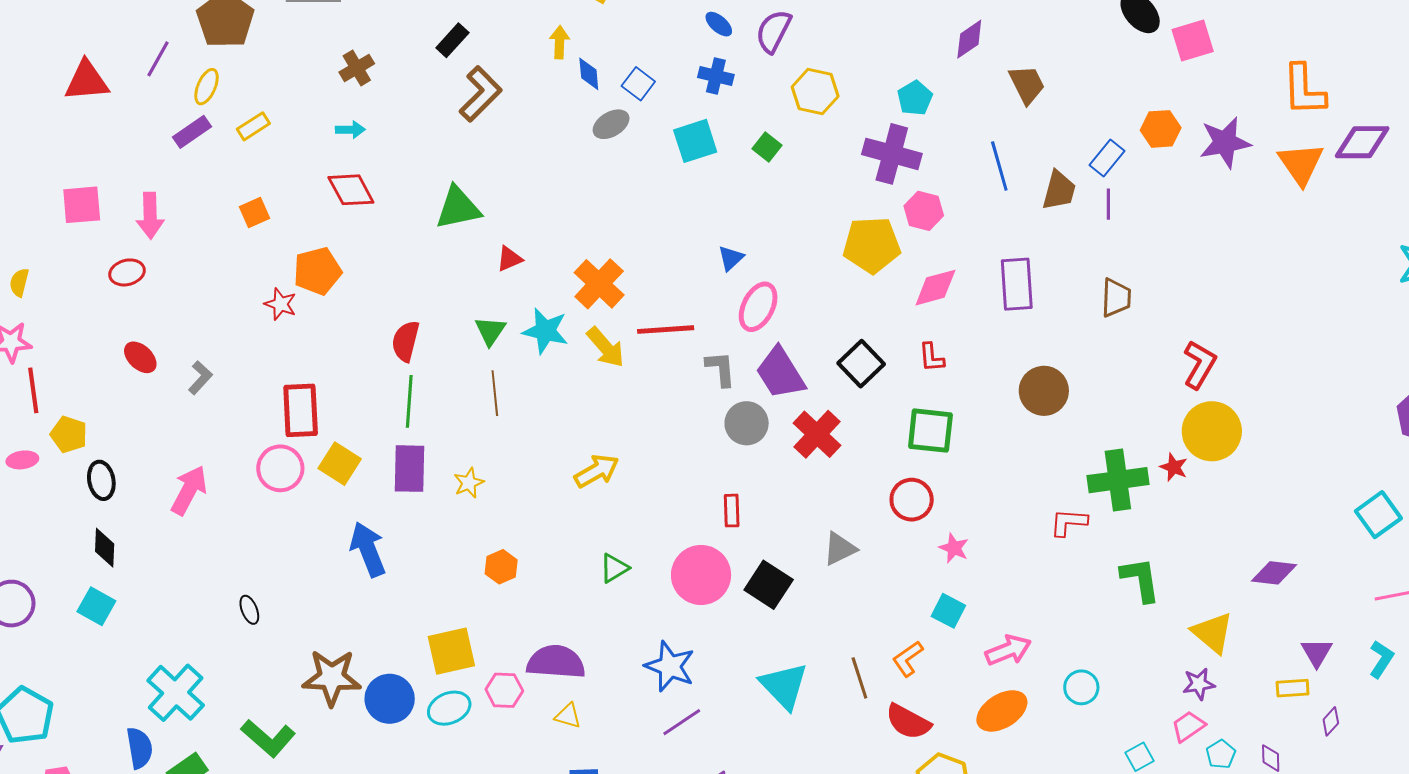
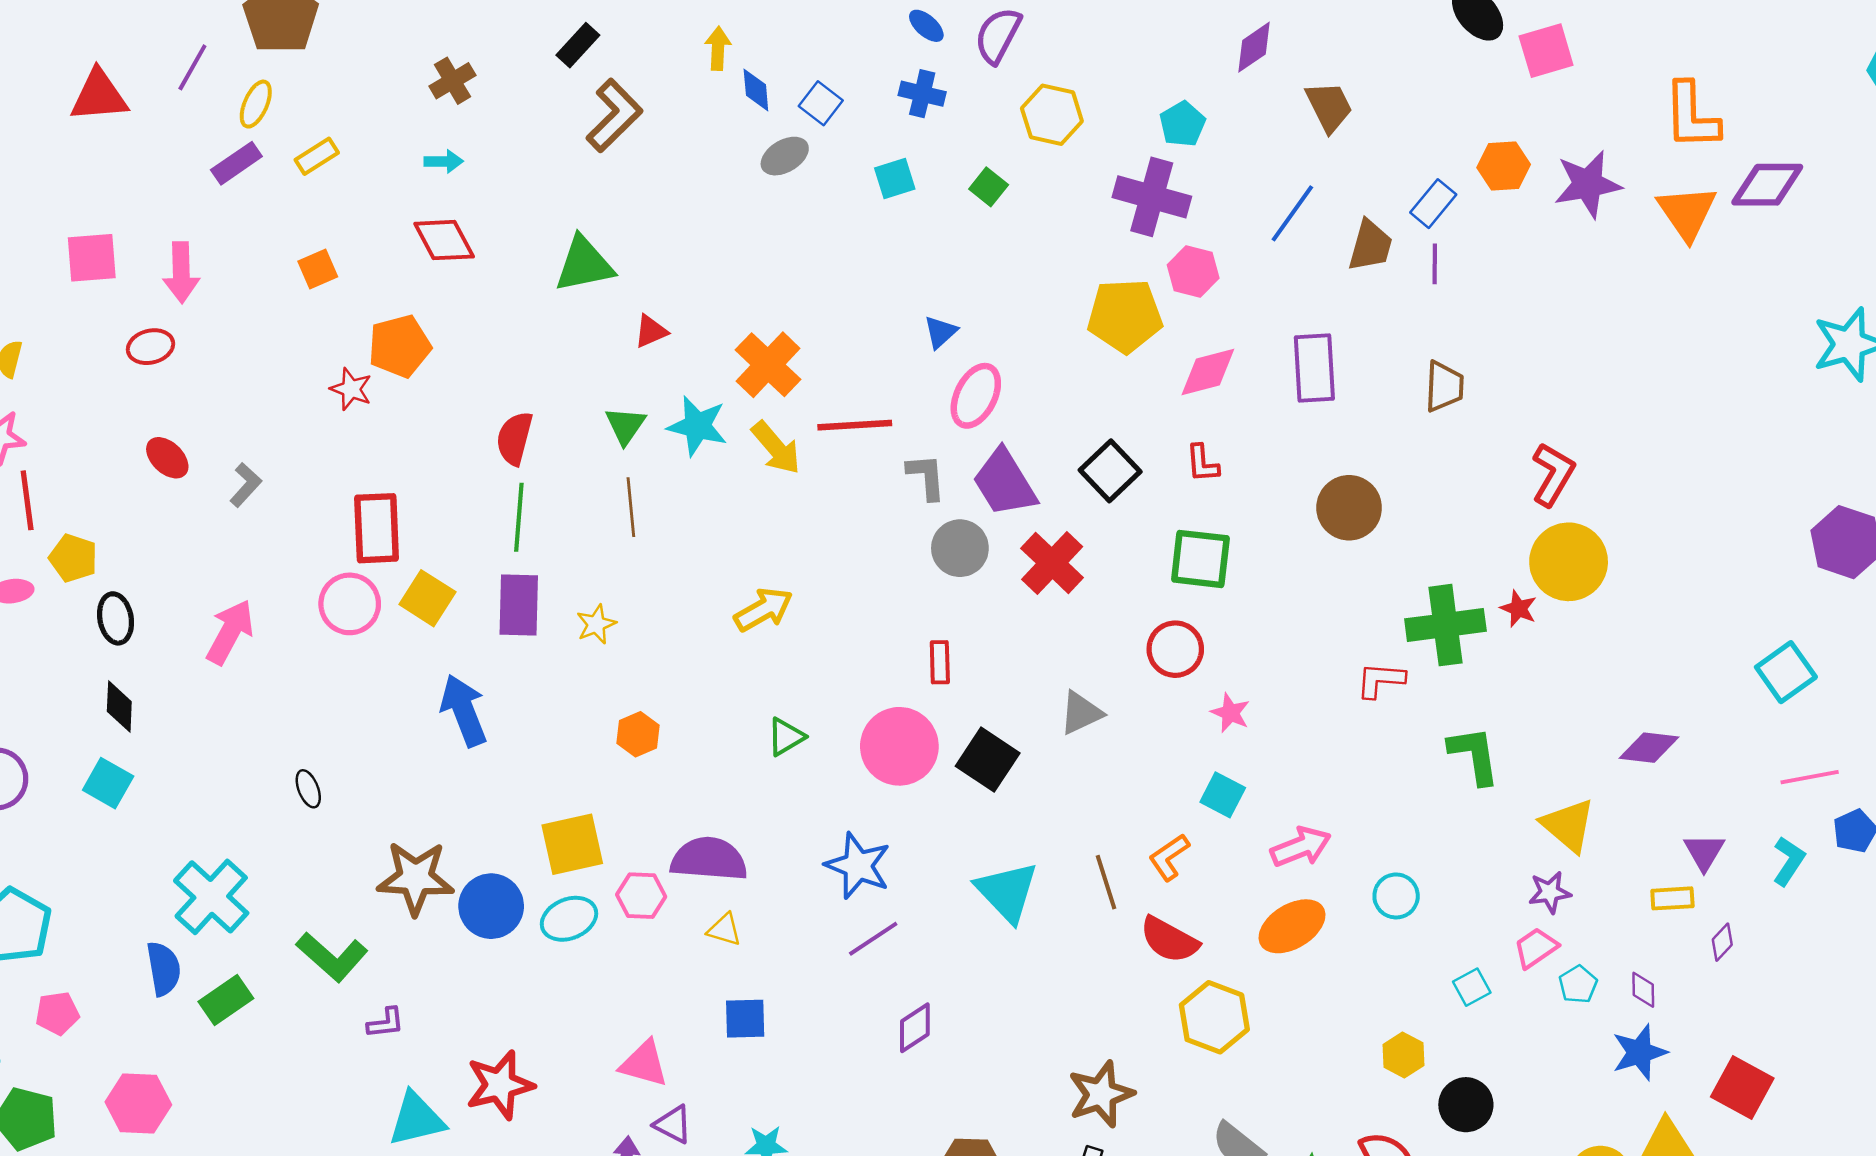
cyan square: (695, 141) -> (895, 179), size x0.7
blue line: (999, 166) -> (1292, 213), turned 51

